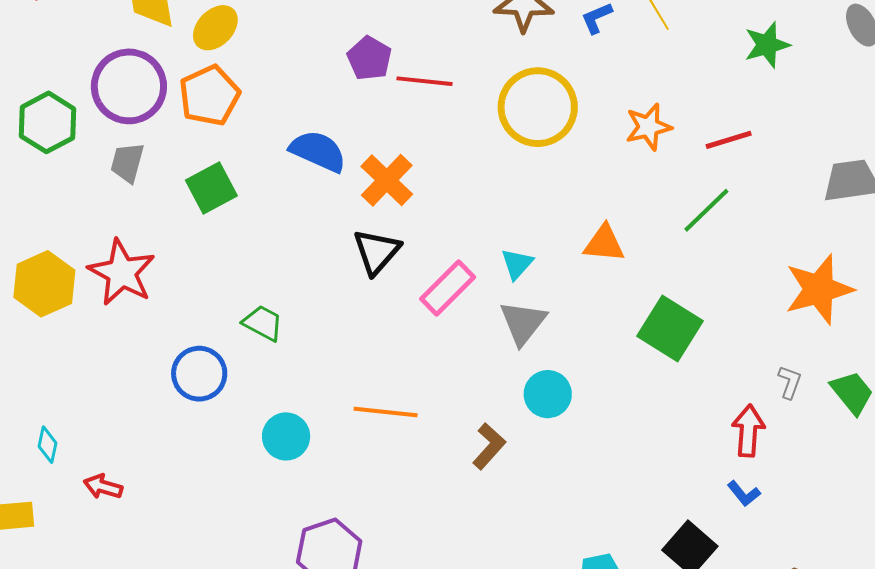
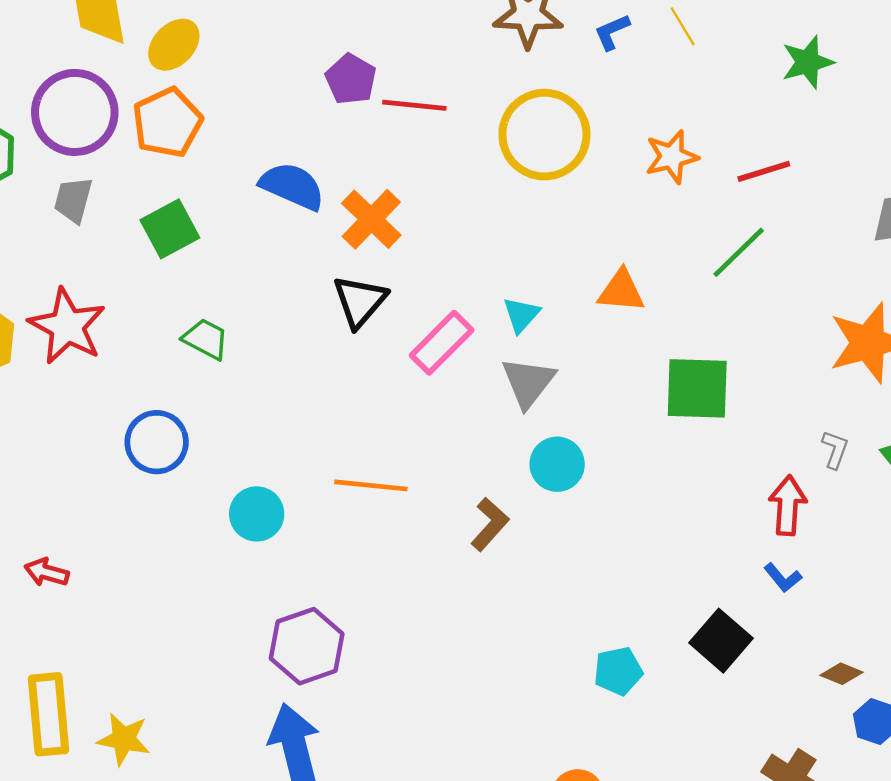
green trapezoid: (263, 323) -> (206, 339), moved
green square: (670, 328) -> (697, 388), turned -30

